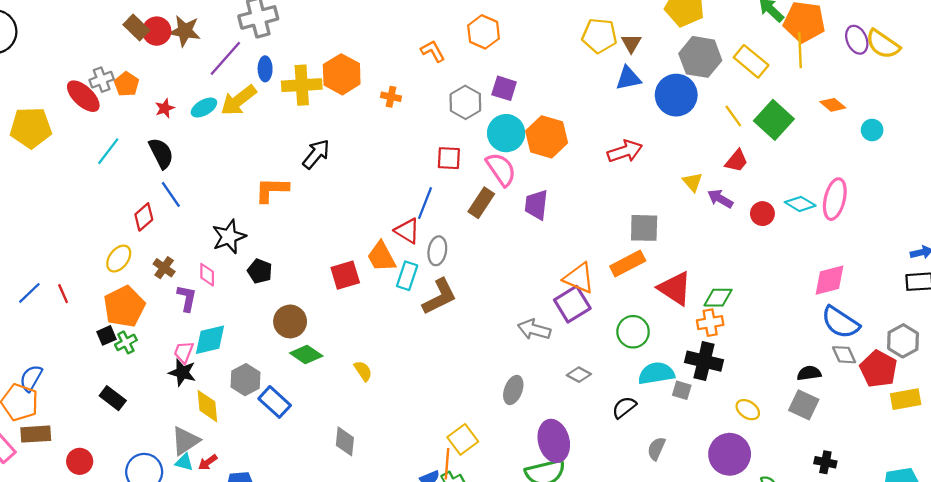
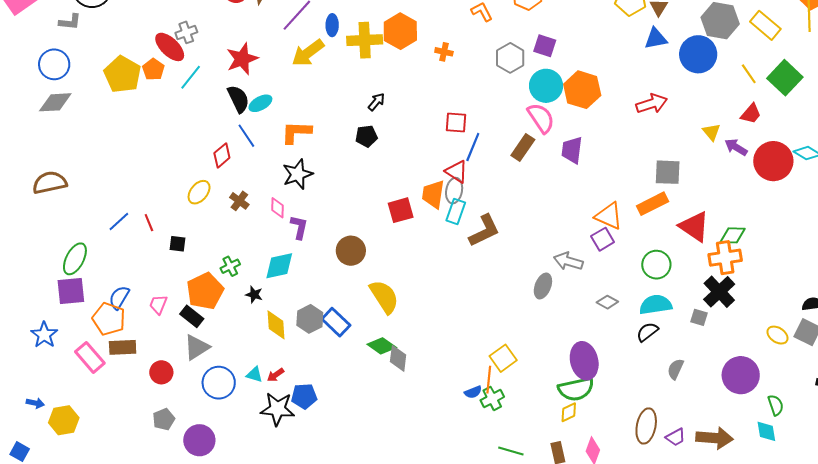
orange pentagon: (127, 84) -> (153, 69), moved
red star: (165, 108) -> (242, 59), size x1.8
cyan ellipse: (204, 108) -> (260, 103), moved
yellow pentagon: (31, 128) -> (122, 74), turned 30
cyan line: (108, 151) -> (191, 77), moved
black arrow: (316, 154) -> (376, 102), size x0.7
red square: (449, 158) -> (456, 122), moved
orange L-shape: (272, 190) -> (296, 132), moved
red circle: (762, 214) -> (773, 161), size x1.8
gray ellipse: (437, 251) -> (454, 191), moved
orange trapezoid: (381, 257) -> (433, 194), turned 36
black pentagon: (260, 271) -> (366, 136), moved, turned -30
purple L-shape: (187, 298) -> (299, 227), moved
purple square: (572, 304) -> (603, 239), size x0.7
orange pentagon: (124, 307) -> (205, 291), moved
orange cross: (710, 323) -> (725, 258), size x1.4
black square: (107, 335) -> (178, 244), moved, turned 30
green cross: (126, 342) -> (230, 266), moved
pink trapezoid: (184, 352) -> (158, 304), moved
green diamond: (306, 354) -> (382, 346), moved
black cross: (704, 361) -> (719, 292), turned 32
yellow semicircle: (363, 371) -> (384, 297), moved, size x1.8
black star: (182, 372) -> (254, 295), size x0.7
cyan semicircle: (656, 373) -> (656, 305), moved
gray hexagon: (246, 380) -> (310, 319), moved
gray ellipse: (513, 390) -> (543, 286), moved
yellow ellipse: (748, 410) -> (778, 335), moved
gray triangle: (185, 441) -> (197, 347), moved

